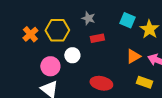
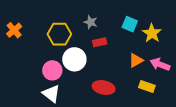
orange cross: (30, 34) -> (14, 30), moved
white circle: (72, 55) -> (74, 59), size x1.5

